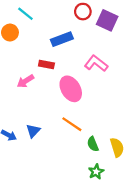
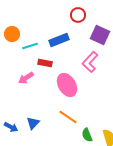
cyan line: (25, 14) -> (30, 46), moved, turned -56
purple square: (107, 20) -> (100, 35), moved
pink L-shape: (96, 63) -> (90, 62), turned -85

